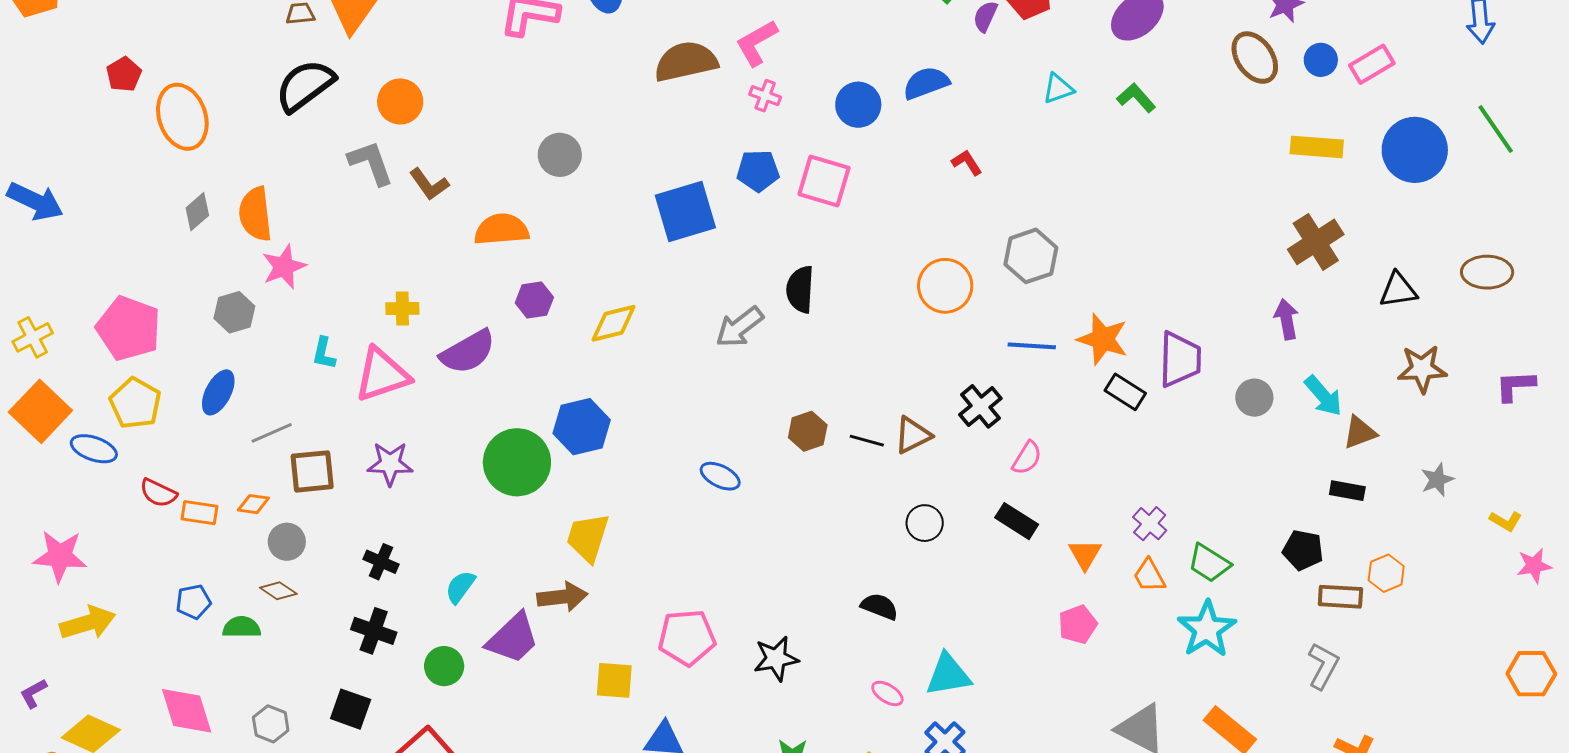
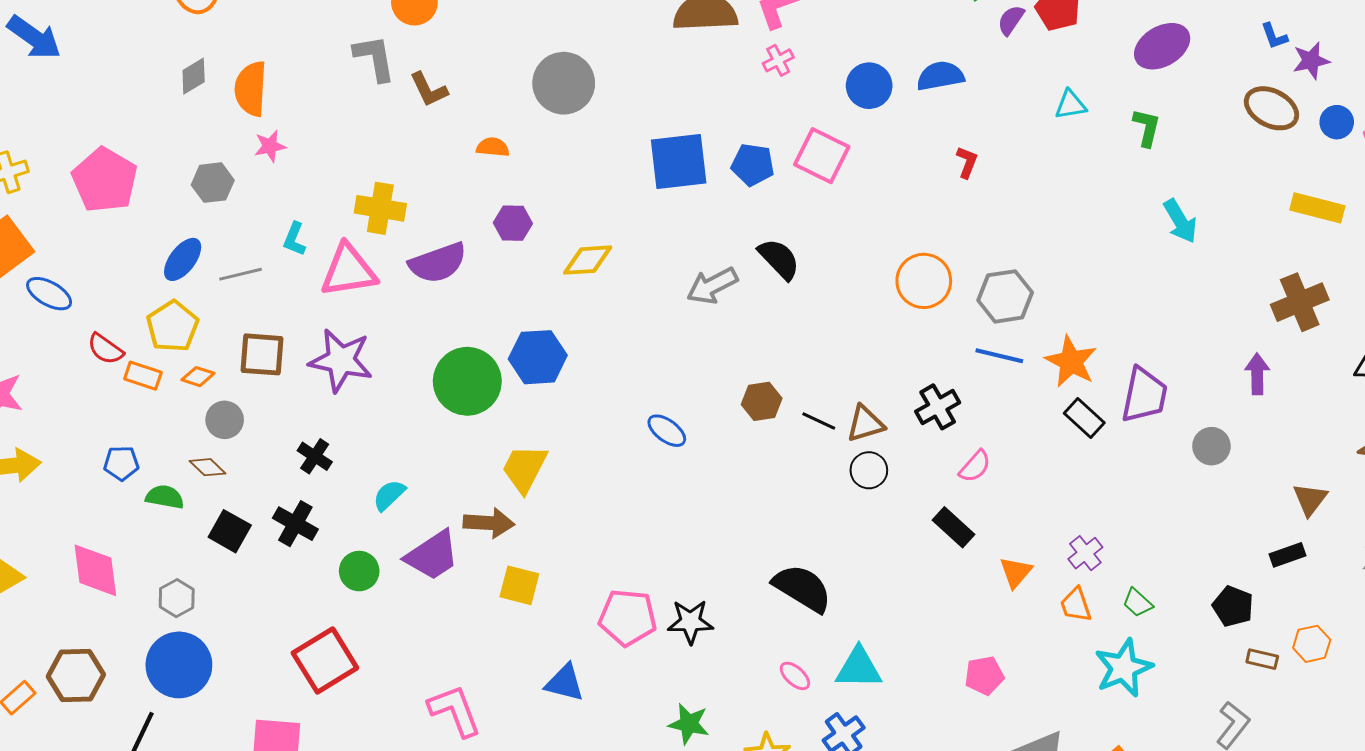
brown ellipse: (1255, 58) -> (1271, 108), turned -38
pink cross: (765, 96) -> (778, 60), turned 32
green L-shape: (1136, 98) -> (1147, 128), turned 45
gray circle: (560, 155) -> (564, 83), size x1.4
red L-shape: (967, 163) -> (967, 162), turned 44
blue pentagon: (758, 171) -> (753, 165), moved
orange semicircle: (502, 229) -> (493, 147), size x0.6
gray hexagon: (1031, 256) -> (1005, 296), moved
pink star: (284, 267) -> (270, 146), size x0.7
black semicircle: (800, 289) -> (779, 259), turned 123
yellow cross: (402, 308) -> (380, 208), size x1.5
cyan arrow: (1323, 396) -> (1180, 221), moved
yellow pentagon: (135, 403) -> (173, 326), moved
brown triangle: (1360, 432) -> (1310, 499), turned -42
gray line: (272, 433) -> (241, 274), moved
purple star: (390, 464) -> (341, 360), size x1.4
black rectangle: (1347, 491) -> (1288, 555), turned -40
black circle: (925, 523) -> (869, 470), moved
green trapezoid: (1209, 563) -> (1137, 603), size x0.7
brown rectangle: (1340, 597) -> (1262, 659), size x0.7
black semicircle: (880, 607) -> (802, 588), size x1.6
pink pentagon: (1078, 624) -> (984, 676), moved
pink pentagon: (687, 638) -> (628, 618), moved
yellow square: (614, 680) -> (519, 585), moved
black square: (351, 709) -> (230, 531), moved

